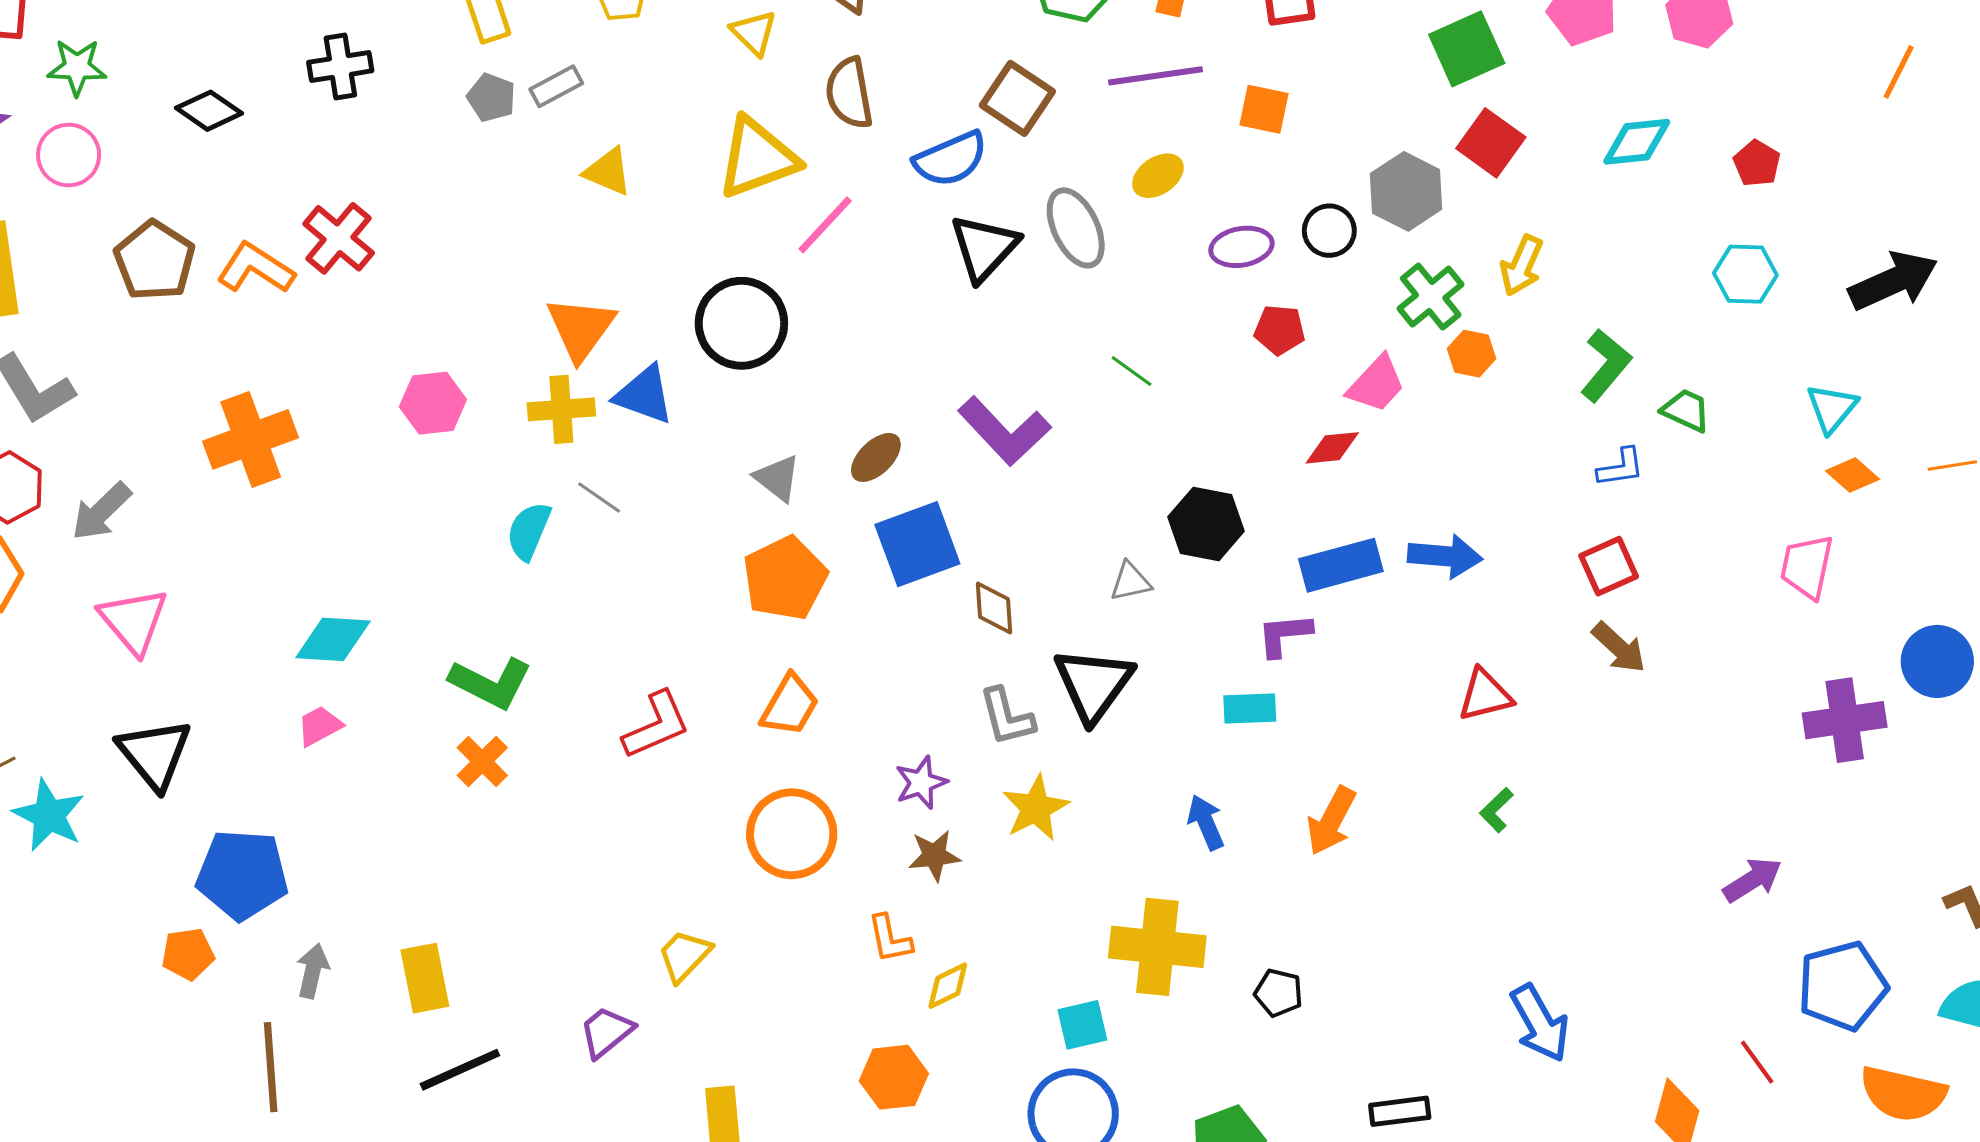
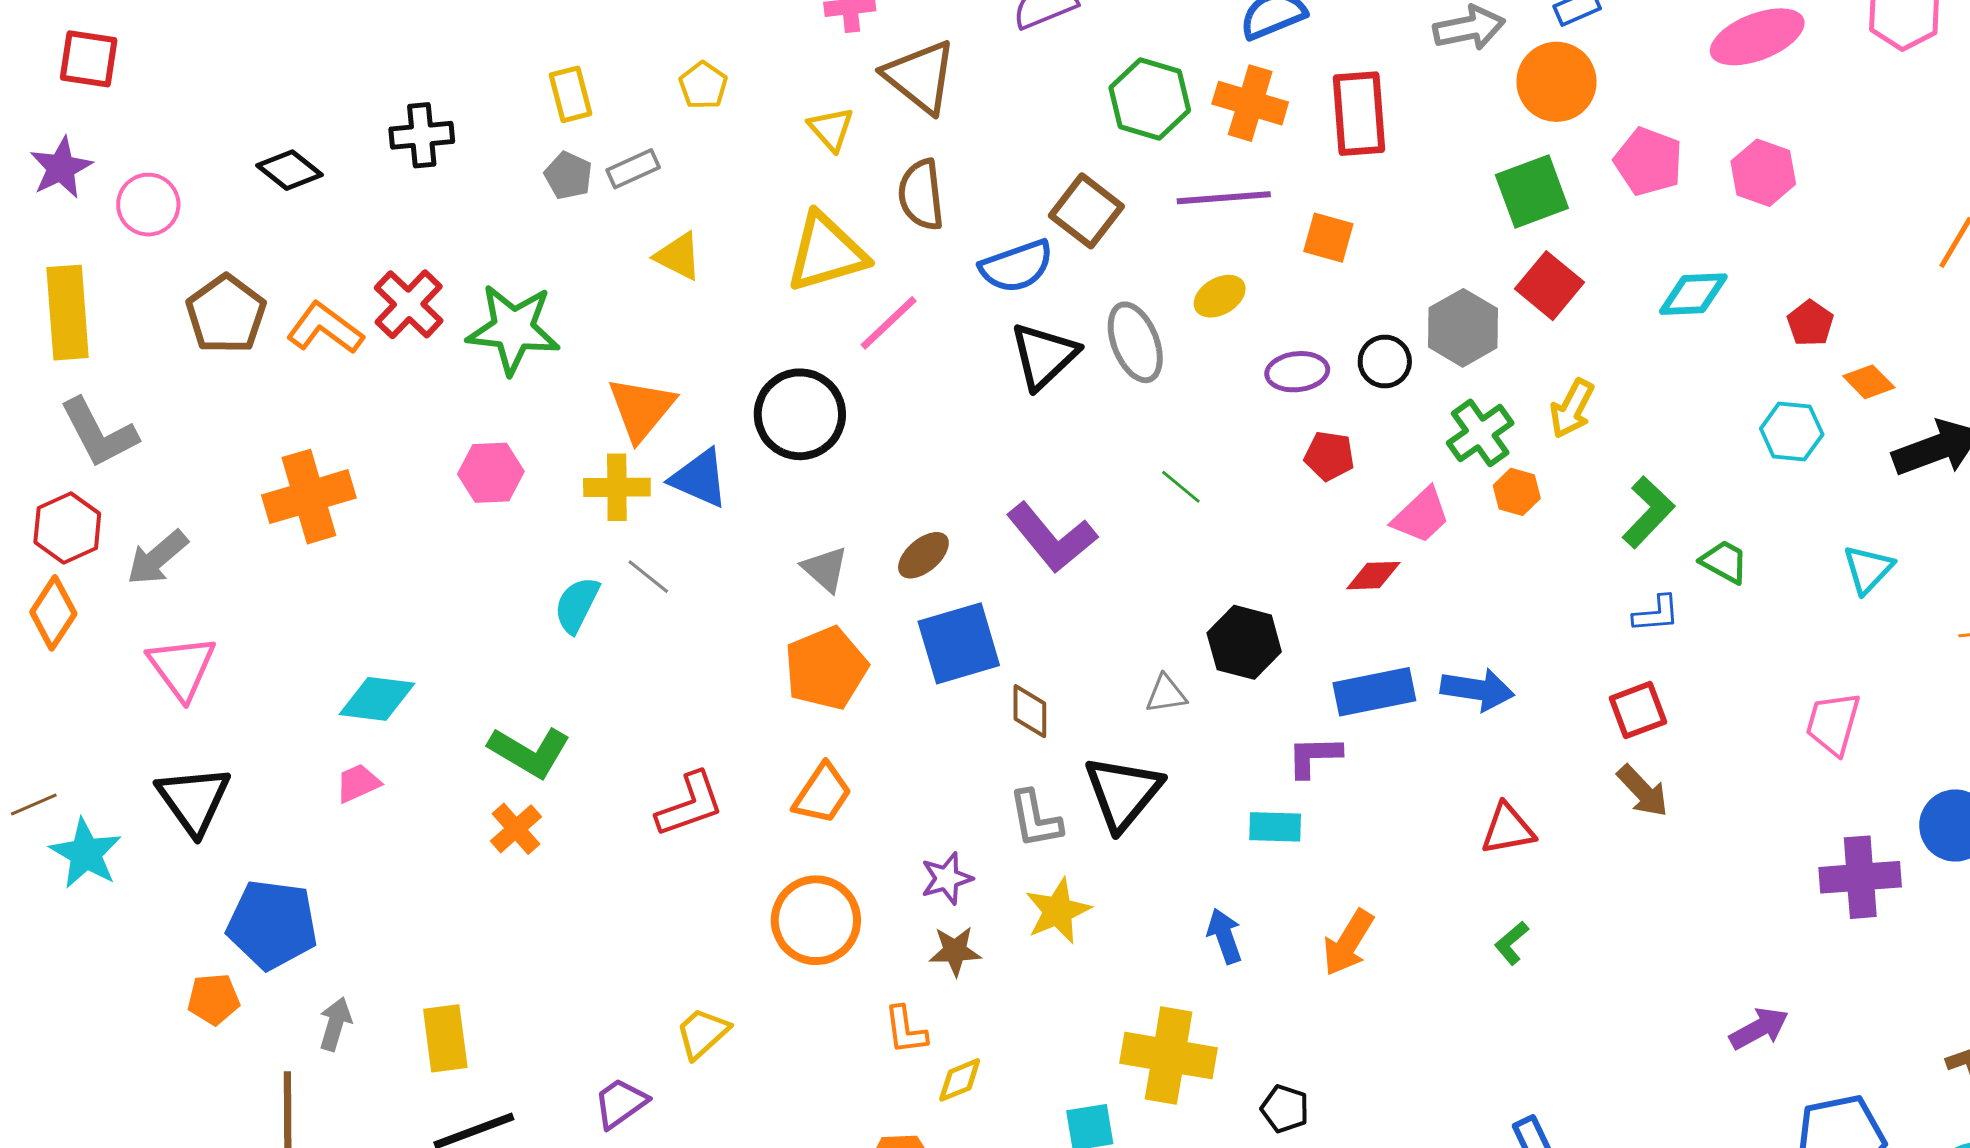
green star: (77, 67) -> (513, 329), moved, size x1.6
orange diamond: (1852, 475) -> (1869, 382), moved

